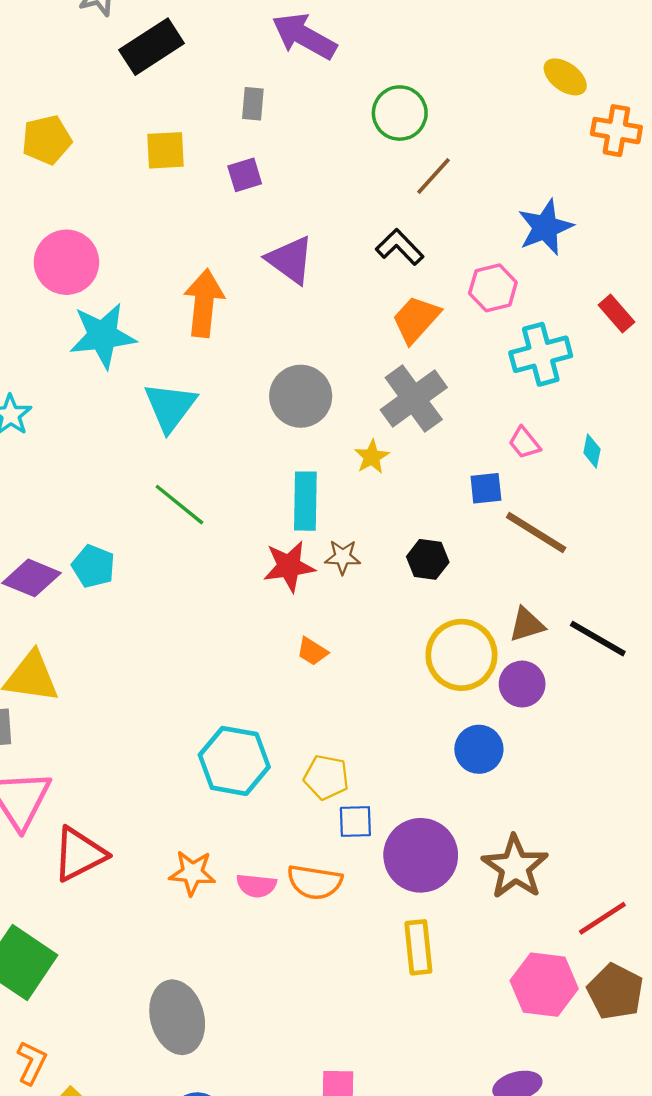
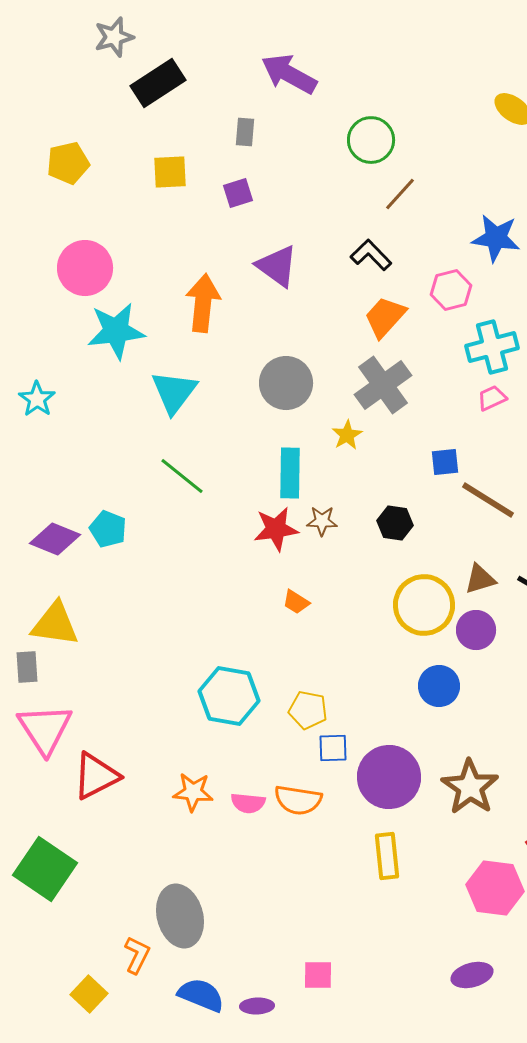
blue star: (545, 227) -> (496, 238), turned 30
pink trapezoid: (524, 443) -> (492, 398), moved, turned 104
orange L-shape: (32, 1063) -> (137, 955), moved

